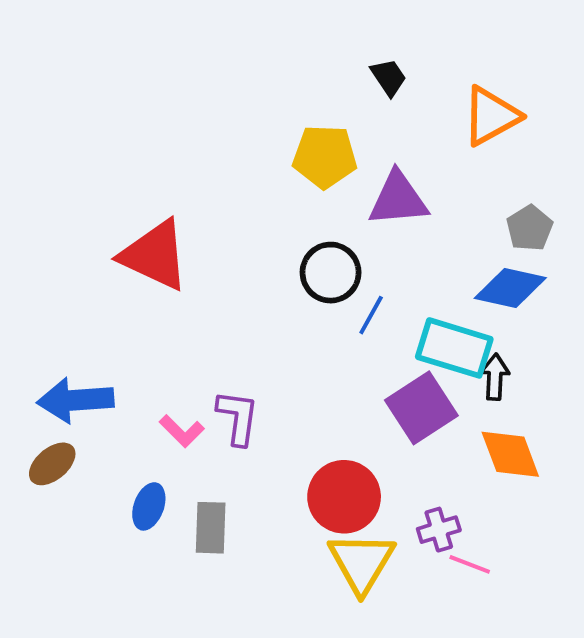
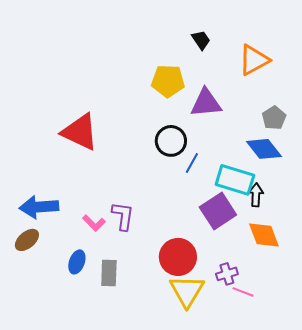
blue diamond: (510, 288) -> (264, 149), turned 39

